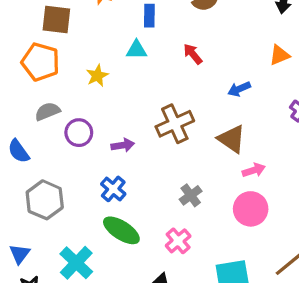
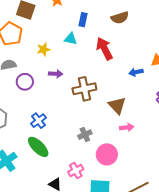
red arrow: (193, 54) -> (104, 49), size x1.6
blue arrow: (239, 89) -> (136, 72), moved
purple arrow: (123, 145) -> (56, 74), moved
pink circle: (251, 209) -> (107, 154), moved
pink cross: (178, 241) -> (76, 171), moved

